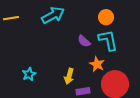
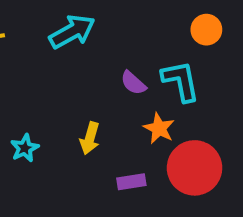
orange circle: (106, 17) -> (206, 30), moved
yellow arrow: (69, 76) -> (90, 138), moved

